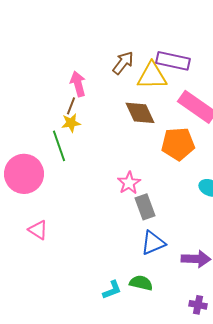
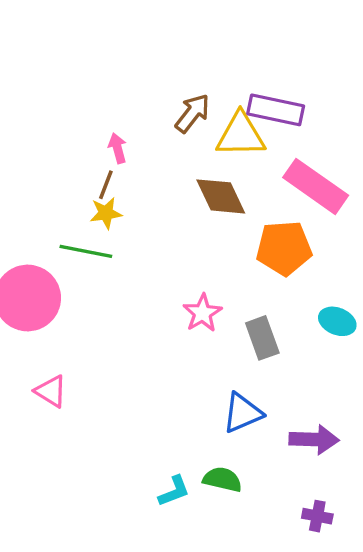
pink arrow: (78, 84) -> (118, 148), size x0.7
green line: (59, 146) -> (86, 251), turned -60
gray rectangle: (145, 207) -> (262, 338), moved

